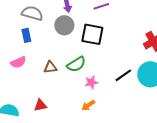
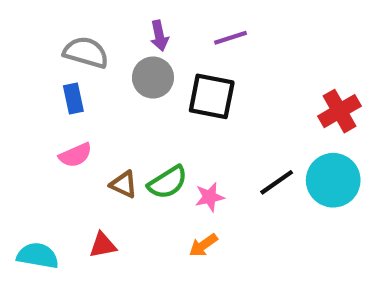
pink semicircle: (18, 62) -> (75, 155), moved
green semicircle: (76, 64) -> (168, 182), moved
brown triangle: (50, 67) -> (124, 184), moved, turned 32

